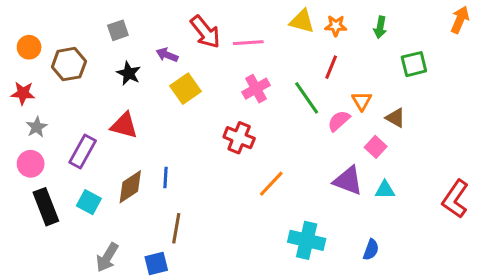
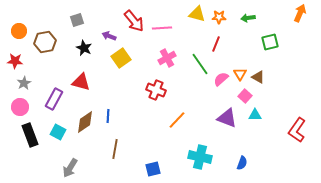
green arrow: (380, 27) -> (248, 18), turned 72
orange triangle: (362, 101) -> (240, 74), moved
cyan triangle: (385, 190) -> (255, 115), moved
blue square: (156, 263) -> (153, 169), moved

